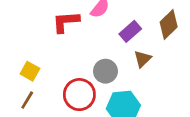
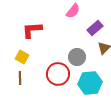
red L-shape: (66, 22) -> (32, 30), moved
brown line: (27, 100) -> (20, 78), turned -32

